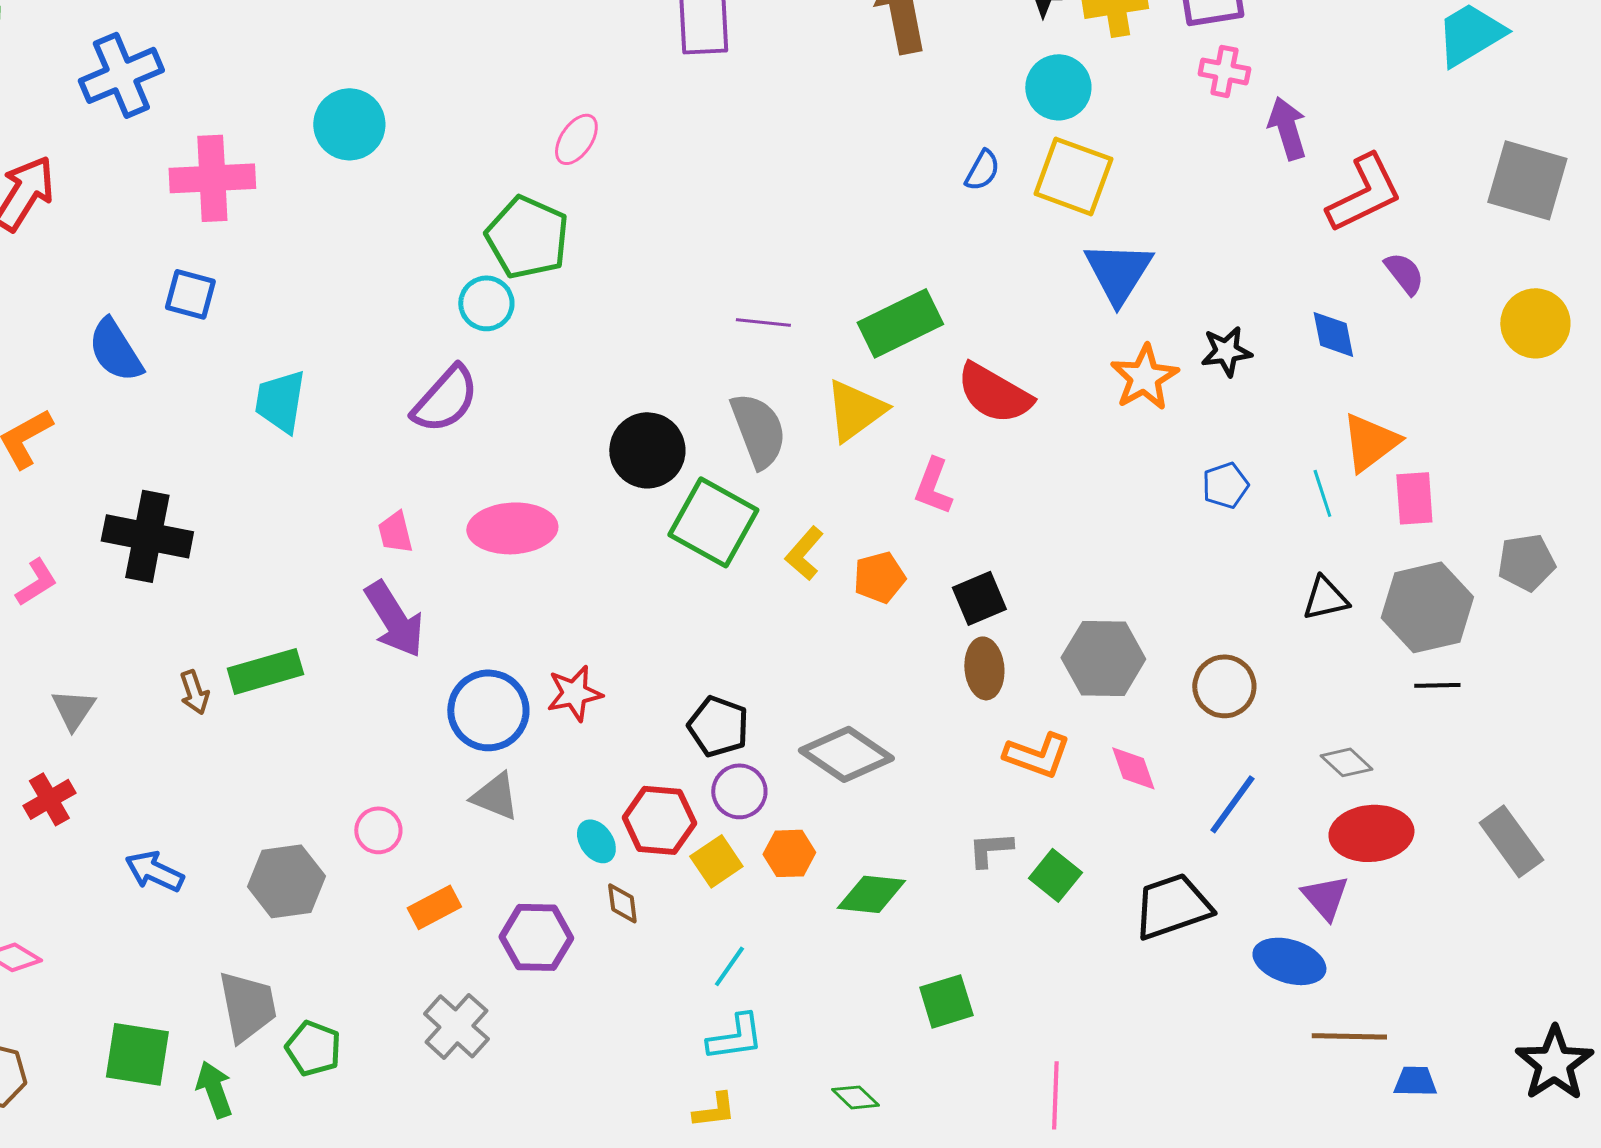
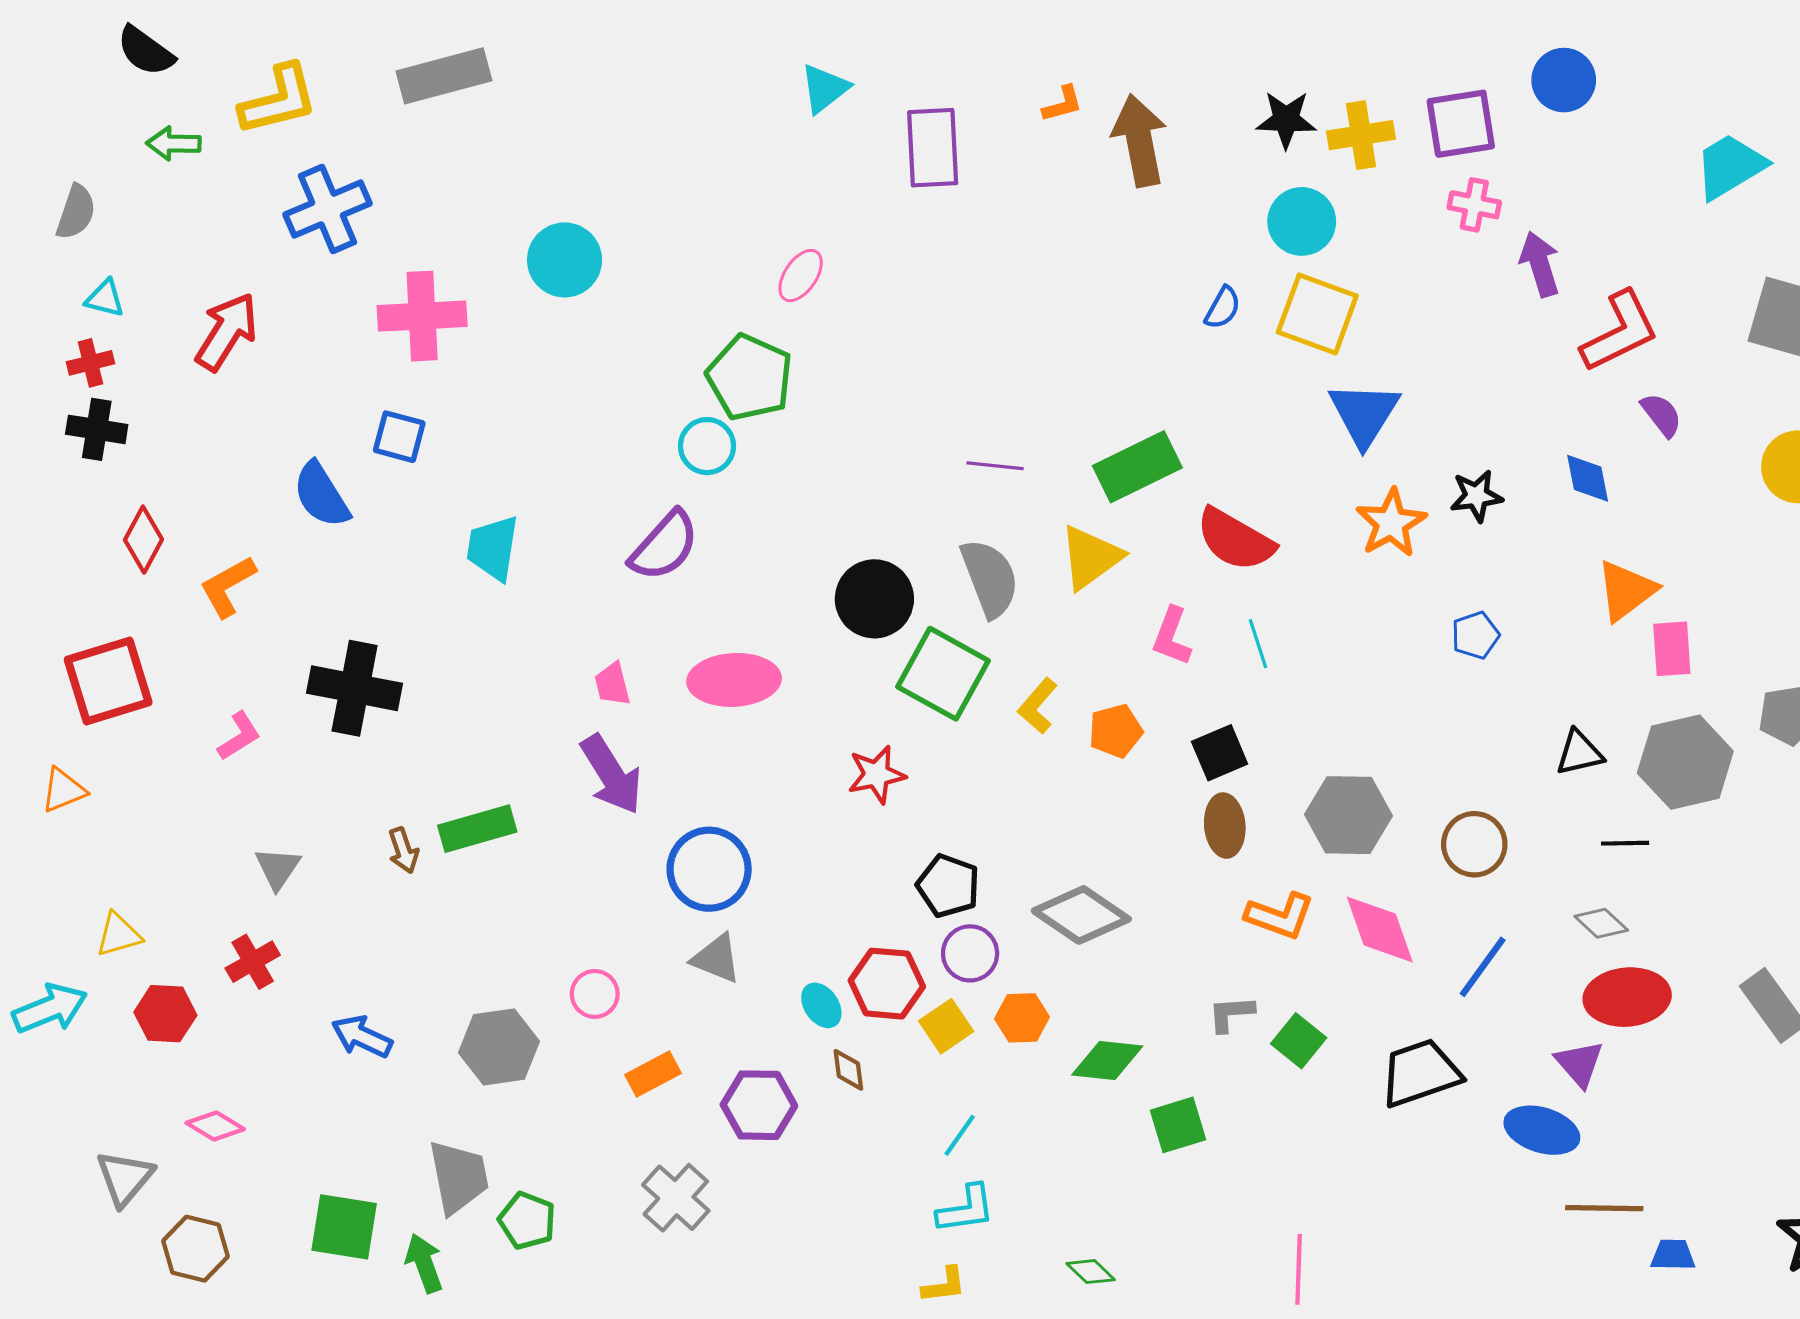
cyan line: (1322, 493) -> (1258, 644), moved
black line: (1437, 685) -> (1625, 843), moved
red star: (574, 693) -> (876, 775), moved
pink diamond: (1133, 768) -> (1380, 929), size x1.5
green square: (946, 1001) -> (1178, 1125), moved

